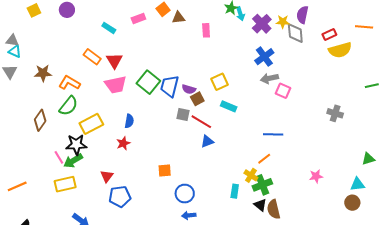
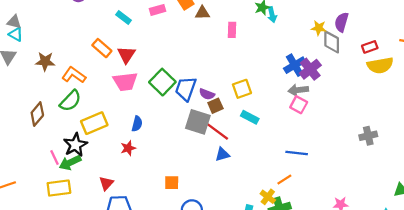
purple cross: (262, 24) -> (310, 69), moved
pink square: (283, 91) -> (299, 105), moved
gray cross: (335, 113) -> (368, 136), turned -35
gray square: (183, 115) -> (198, 122), size x1.6
black star: (76, 145) -> (75, 145), turned -30

